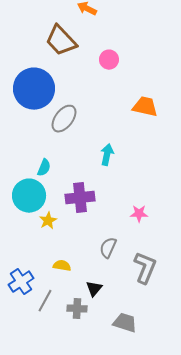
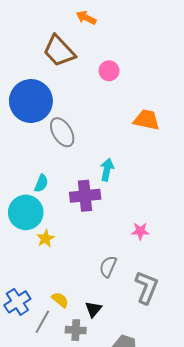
gray ellipse: (64, 119) -> (62, 132), turned -68
purple cross: (80, 198) -> (85, 196), moved
yellow semicircle: (62, 266) -> (60, 300), moved, turned 30

